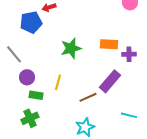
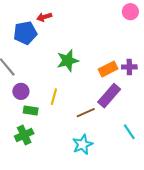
orange rectangle: (109, 44) -> (108, 69), moved, turned -30
cyan line: (129, 115) -> (129, 132), turned 42

